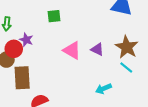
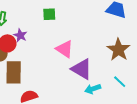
purple triangle: (97, 49) -> (82, 69), moved, size x1.6
cyan line: (126, 68) -> (120, 82), moved

